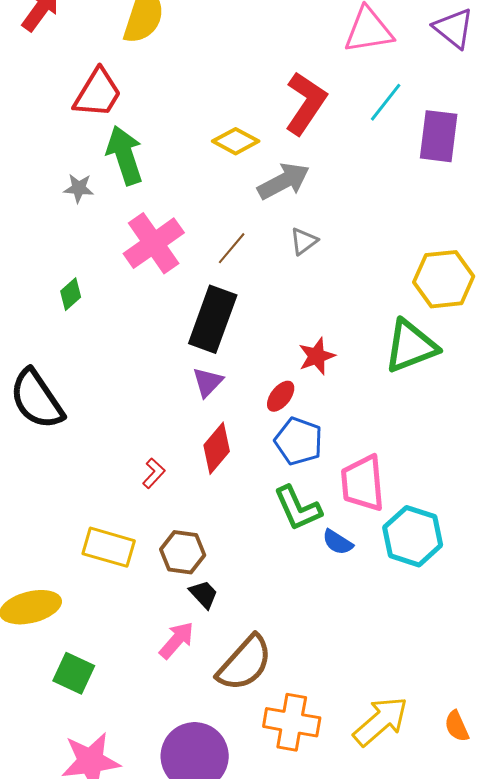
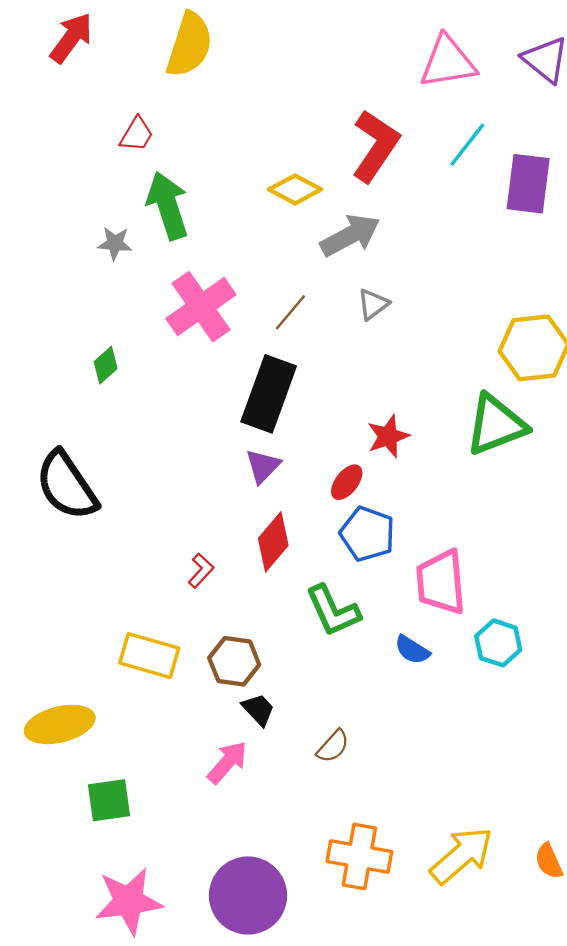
red trapezoid: (98, 93) -> (137, 134), size x0.6
green L-shape: (298, 508) -> (333, 611), moved
cyan hexagon: (413, 536) -> (498, 643), size x0.7
brown semicircle: (245, 663) -> (333, 746), moved, size x0.5
green square: (74, 673) -> (109, 800), turned -33

